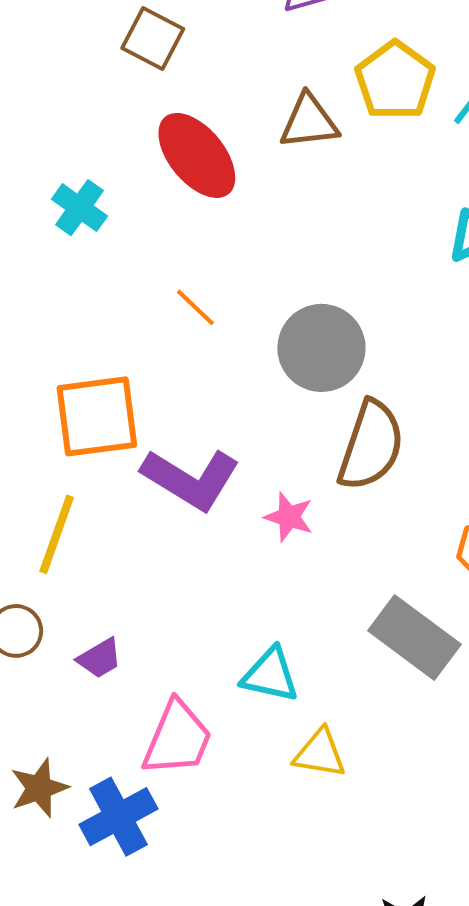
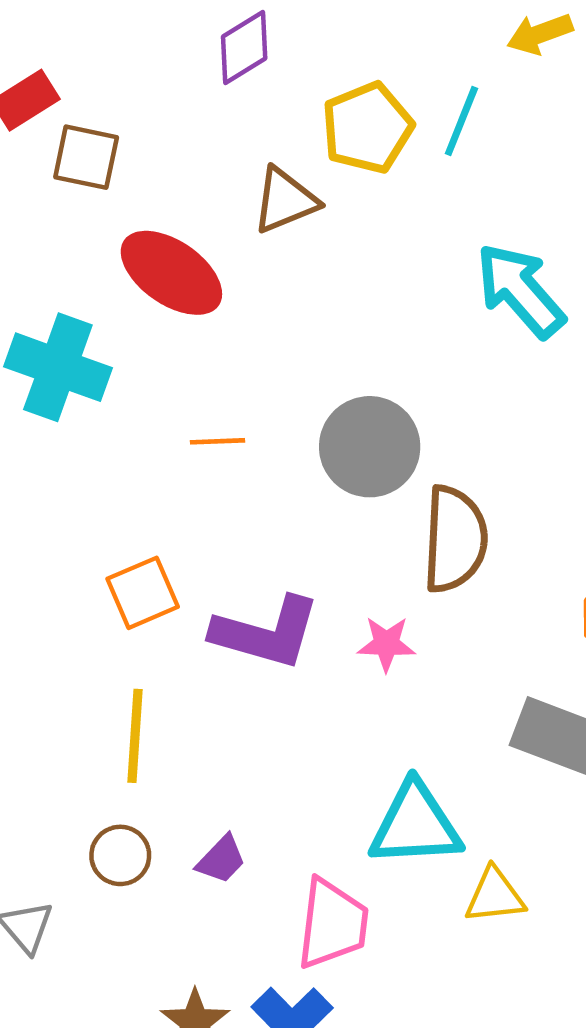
yellow pentagon: (395, 80) -> (367, 128), turned 30
cyan cross: (79, 208) -> (58, 367), size x1.6
orange line: (195, 307) -> (218, 441), turned -30
orange square: (97, 416) -> (143, 593), size x0.7
cyan triangle: (270, 675) -> (415, 825), size x1.4

